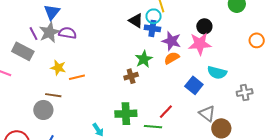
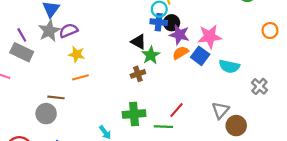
black triangle: (136, 21) -> (138, 42), moved
black circle: (204, 26) -> (172, 23), moved
purple semicircle: (68, 33) -> (69, 31), turned -30
purple line: (33, 34) -> (22, 35), moved
yellow star: (58, 68) -> (77, 54), moved
blue square: (194, 85) -> (200, 56), moved
gray cross: (245, 93) -> (259, 86), turned -35
gray triangle: (207, 113) -> (220, 110), turned 36

